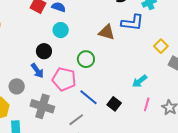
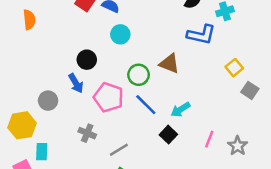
cyan circle: (61, 30) -> (120, 34), moved
brown triangle: (107, 32) -> (169, 64), moved
cyan arrow: (140, 81) -> (180, 110), moved
blue line: (89, 97) -> (146, 105), moved
gray cross: (42, 106) -> (87, 133), moved, size x0.6

